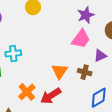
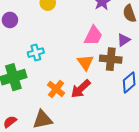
pink trapezoid: (81, 39) -> (93, 36), moved
brown cross: (85, 72) -> (111, 59), size x1.5

